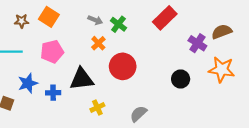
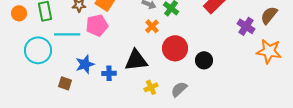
brown semicircle: (222, 32) -> (269, 15), turned -30
pink pentagon: (52, 52) -> (97, 25), moved
black circle: (181, 79) -> (204, 60), moved
gray semicircle: (138, 114) -> (179, 89), moved

